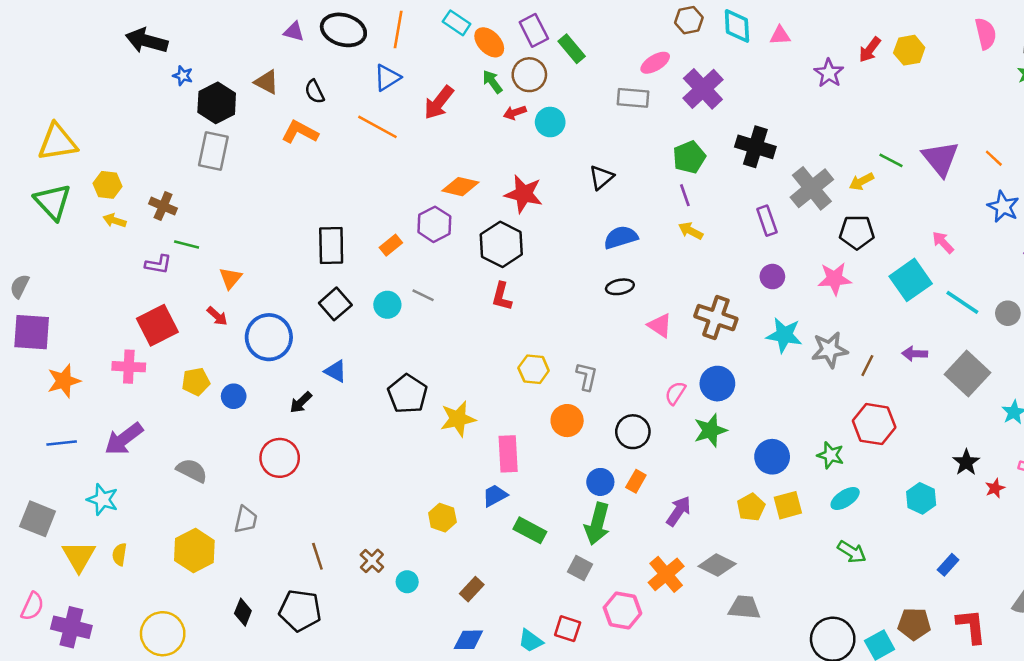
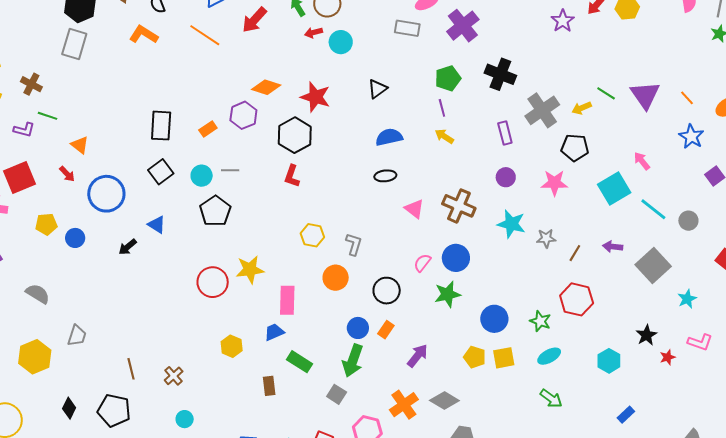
orange triangle: (230, 278) -> (80, 145), turned -36
gray line: (423, 295) -> (230, 170), turned -30
gray star: (830, 350) -> (546, 238), size x0.7
black pentagon: (408, 394) -> (215, 211), moved
red circle: (280, 458) -> (213, 282), moved
yellow pentagon: (751, 507) -> (475, 357), turned -30
cyan circle: (407, 582) -> (185, 419), moved
brown rectangle: (472, 589) -> (269, 386), moved, turned -54

